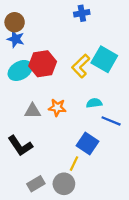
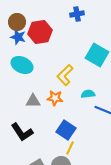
red hexagon: (43, 64) -> (40, 32), moved
yellow L-shape: (81, 66) -> (65, 75), moved
cyan ellipse: (20, 70) -> (22, 65), turned 55
blue square: (87, 143) -> (66, 130), moved

